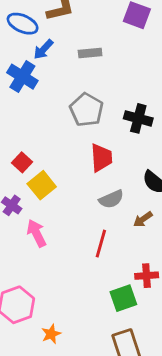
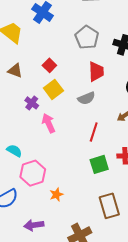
red square: (22, 162) -> (49, 65), moved
gray semicircle: (111, 199) -> (86, 98), moved
green square: (123, 298) -> (99, 164), moved

